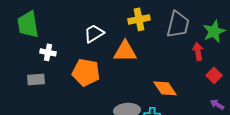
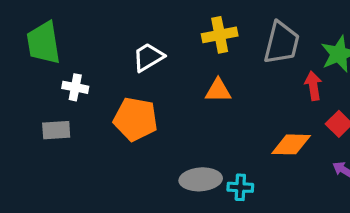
orange triangle: (125, 51) -> (218, 90), moved, size x0.7
orange diamond: (165, 88) -> (291, 144), moved, turned -55

